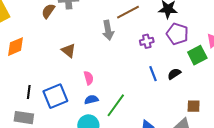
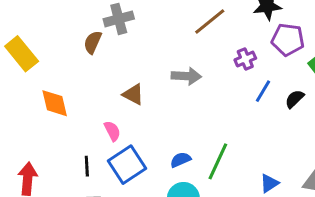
gray arrow: (108, 30) -> (186, 76), moved, turned -66
orange diamond: (16, 47) -> (55, 103), turned -70
blue line: (153, 74) -> (263, 91), moved, turned 63
pink semicircle: (89, 78) -> (112, 131), moved

